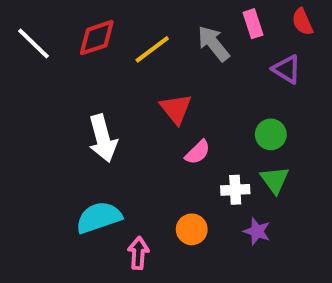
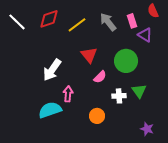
pink rectangle: (253, 24) -> (132, 21), moved
green circle: (271, 134) -> (126, 61), moved, size x1.5
white arrow: (103, 138) -> (52, 70), turned 50
purple star: (257, 231) -> (147, 129), moved
pink arrow: (138, 253) -> (68, 94), moved

